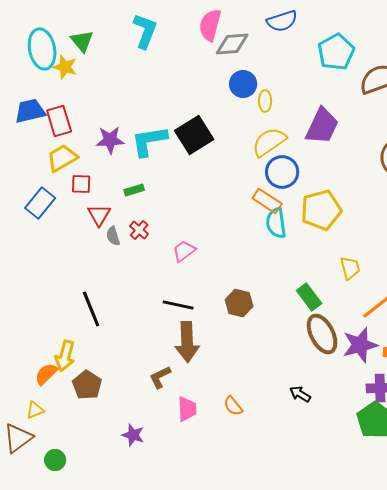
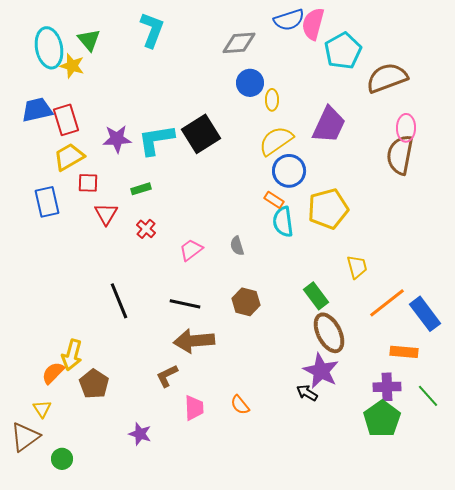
pink semicircle: (210, 25) -> (313, 24), moved
orange rectangle: (267, 201) -> (274, 200), size x0.7
blue rectangle: (40, 203) -> (47, 202), turned -52
gray semicircle: (113, 236) -> (237, 246), moved
black line: (91, 309) -> (119, 301), moved
brown arrow: (187, 342) -> (194, 341), turned 87
purple star: (360, 345) -> (321, 371), moved, turned -30
yellow triangle: (35, 410) -> (42, 409), turned -42

